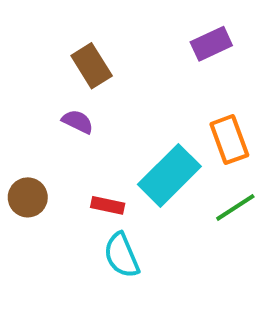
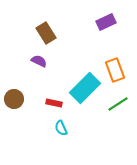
cyan semicircle: (122, 255) -> (61, 128), size x0.7

